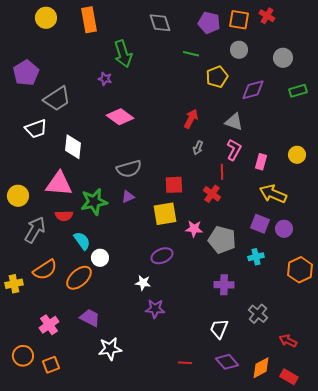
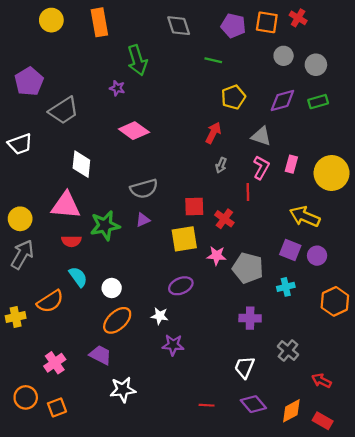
gray circle: (239, 50) -> (284, 56), moved
yellow pentagon: (217, 77) -> (233, 97), moved
green rectangle: (298, 91) -> (318, 102), moved
white trapezoid: (36, 129) -> (20, 144), moved
yellow circle: (297, 155) -> (332, 173), size x1.8
pink rectangle: (261, 162) -> (291, 164), moved
red cross: (212, 194) -> (224, 219), moved
gray arrow: (35, 230) -> (22, 255), moved
cyan semicircle: (82, 241) -> (78, 277), moved
orange ellipse: (79, 278) -> (117, 320), moved

